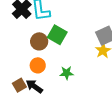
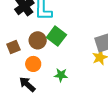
brown square: (19, 85) -> (13, 47), moved

